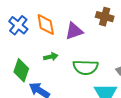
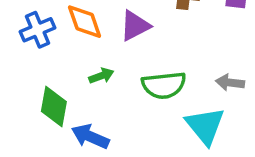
blue cross: (18, 25) -> (37, 30), turned 36

